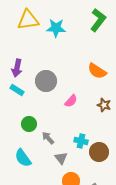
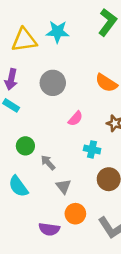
yellow triangle: (28, 20) -> (24, 40), moved
gray circle: (46, 81) -> (53, 83), moved
cyan cross: (81, 141) -> (92, 149), moved

